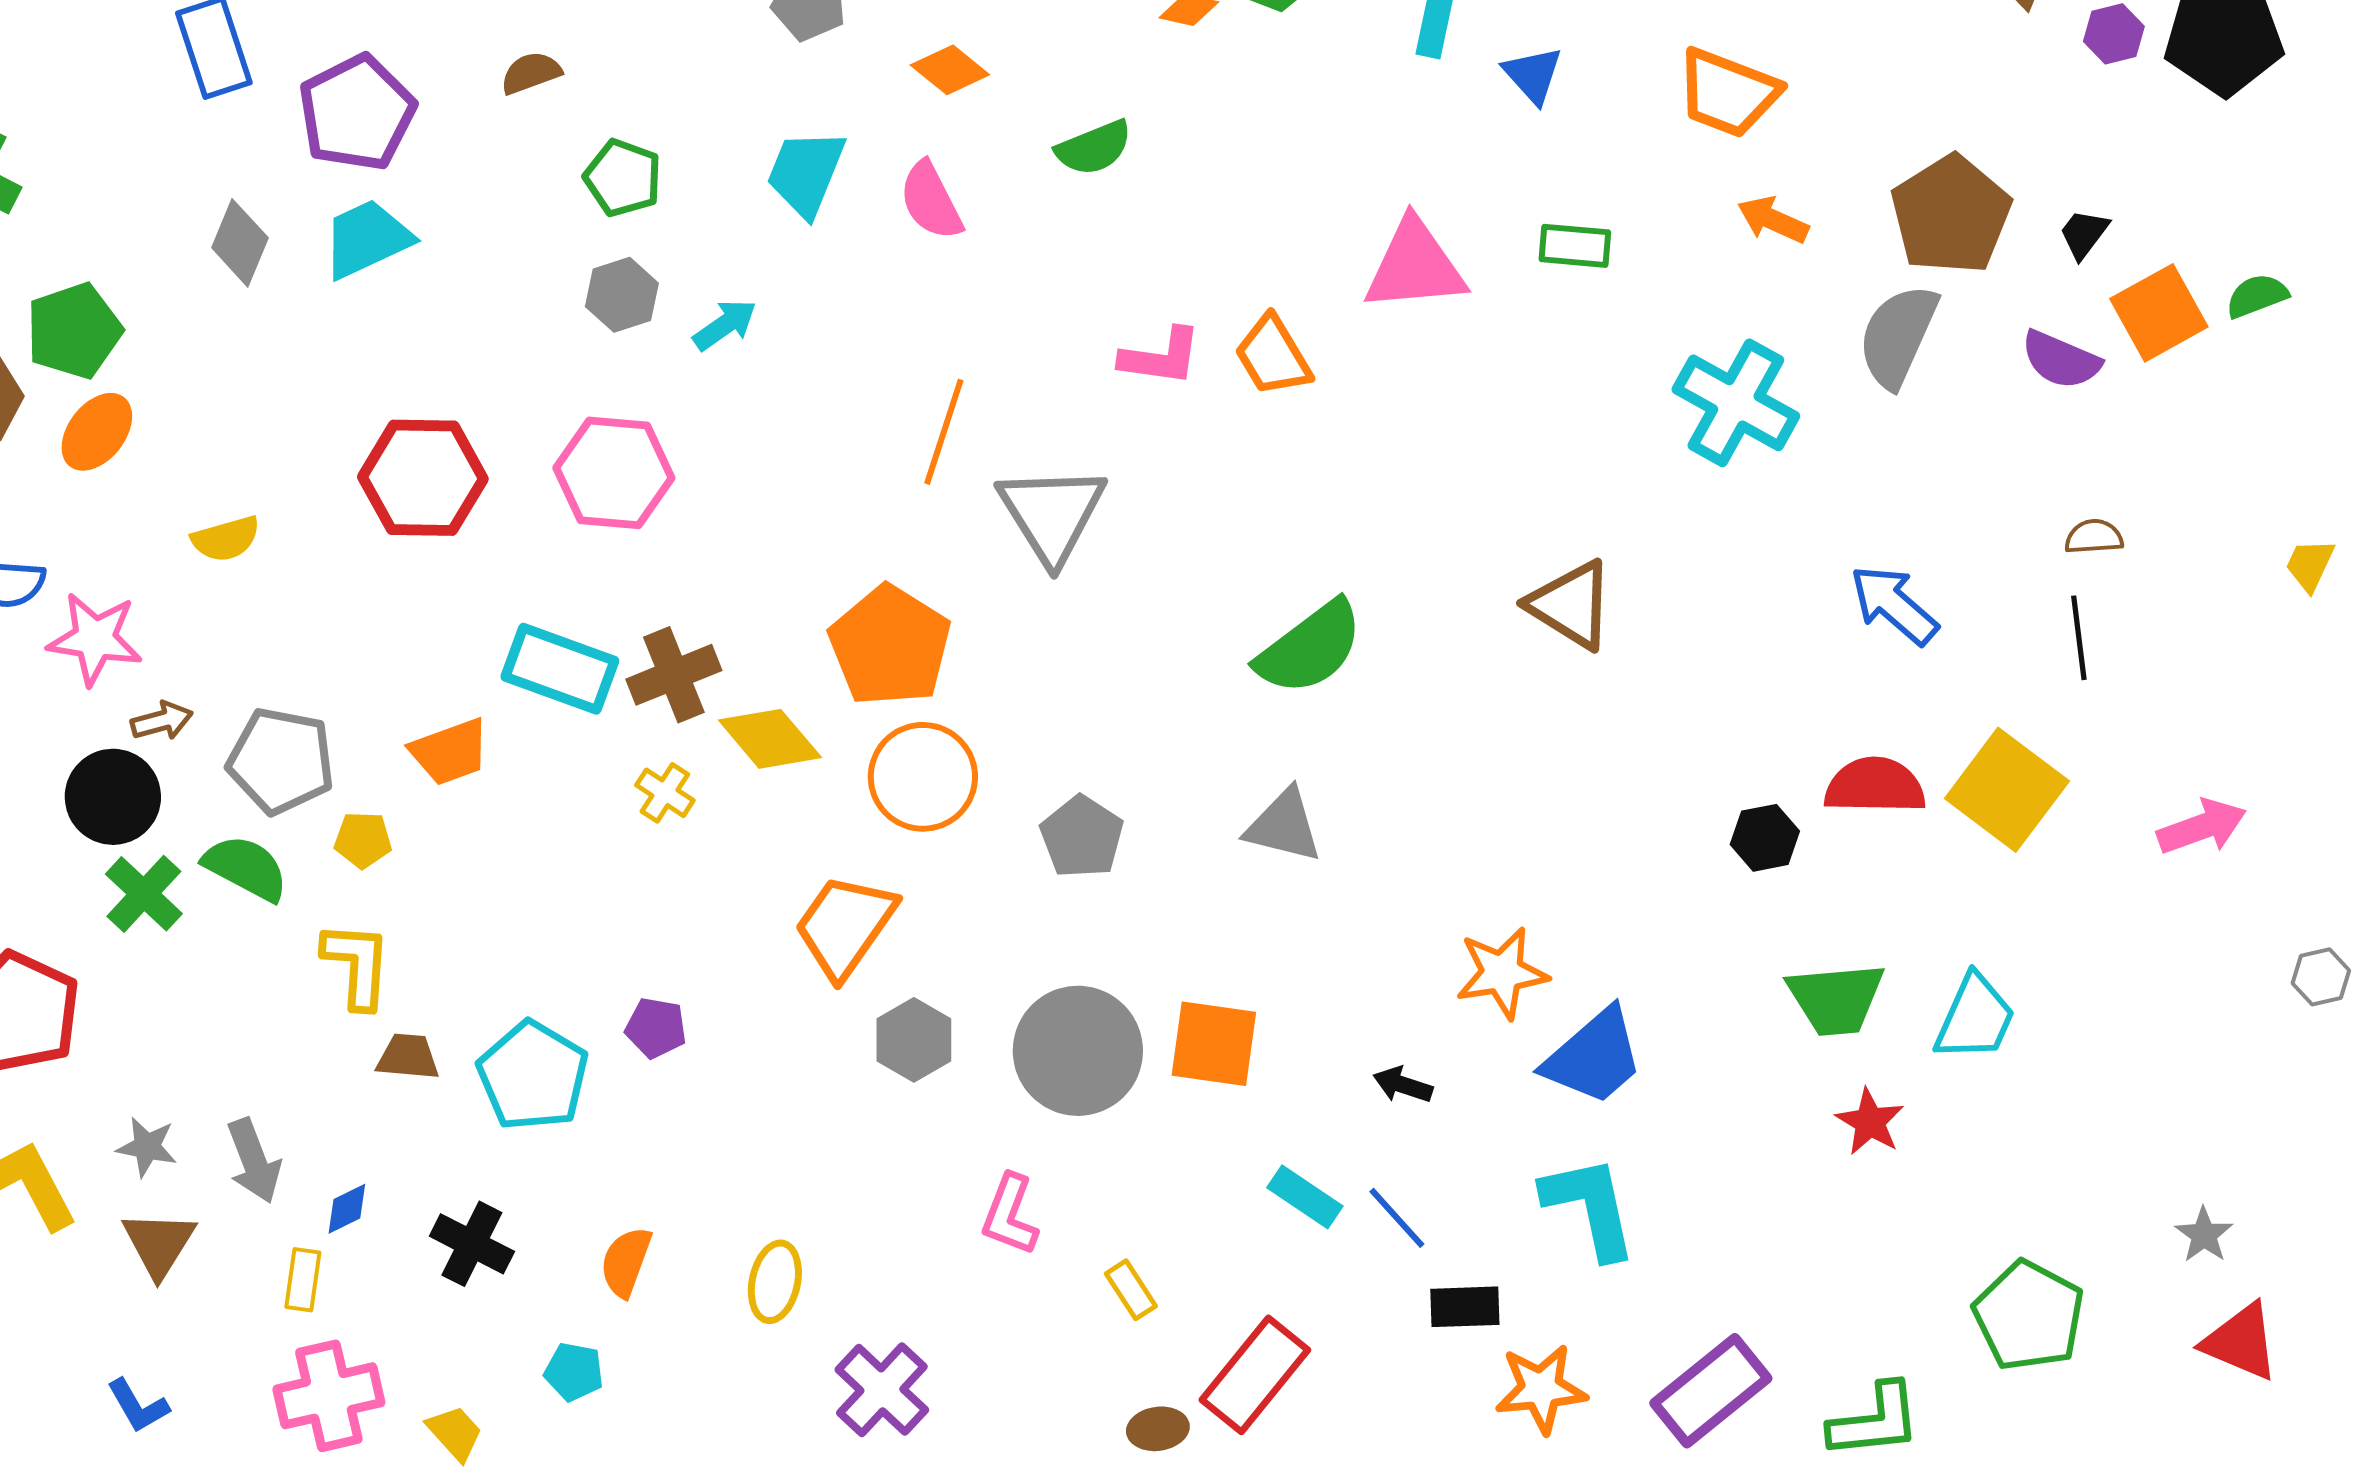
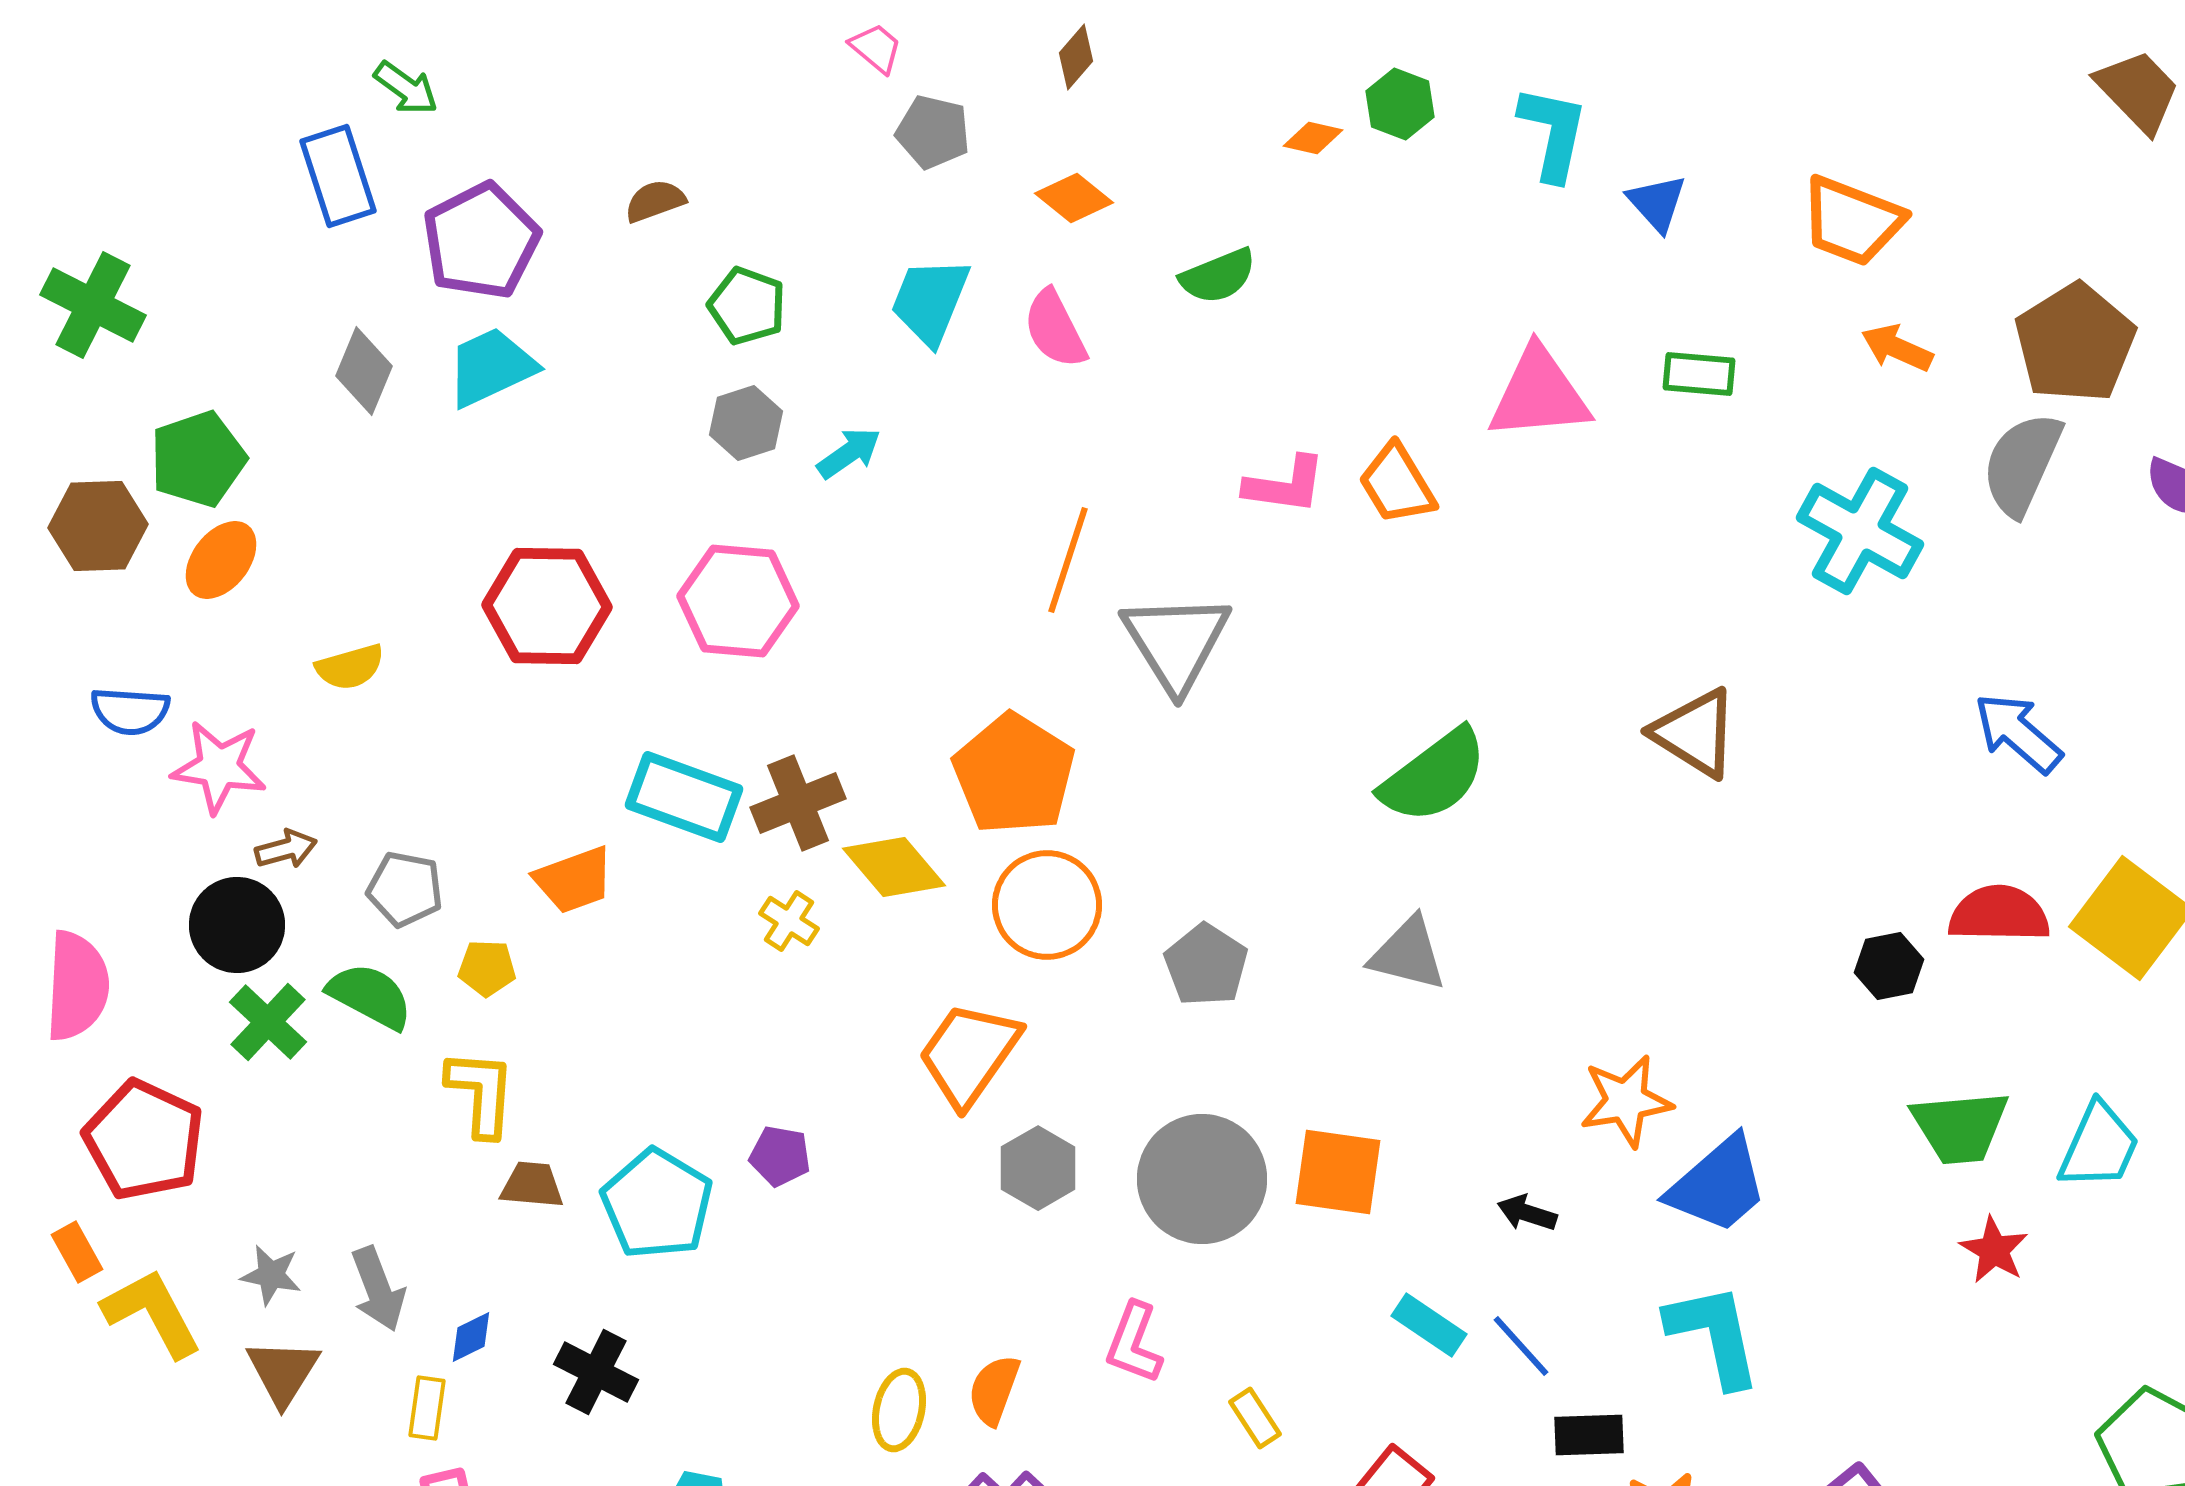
gray pentagon: (281, 761) -> (405, 889), size x0.7
orange semicircle: (626, 1262) -> (994, 1390), moved

